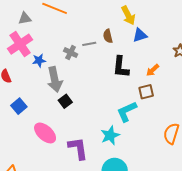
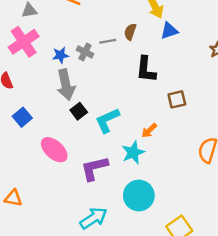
brown semicircle: (108, 36) -> (130, 32), turned 32
blue star: (39, 60) -> (60, 55), moved
orange arrow: (153, 70) -> (149, 130), moved
cyan L-shape: (127, 111) -> (107, 120), moved
purple L-shape: (78, 148) -> (94, 168), turned -95

